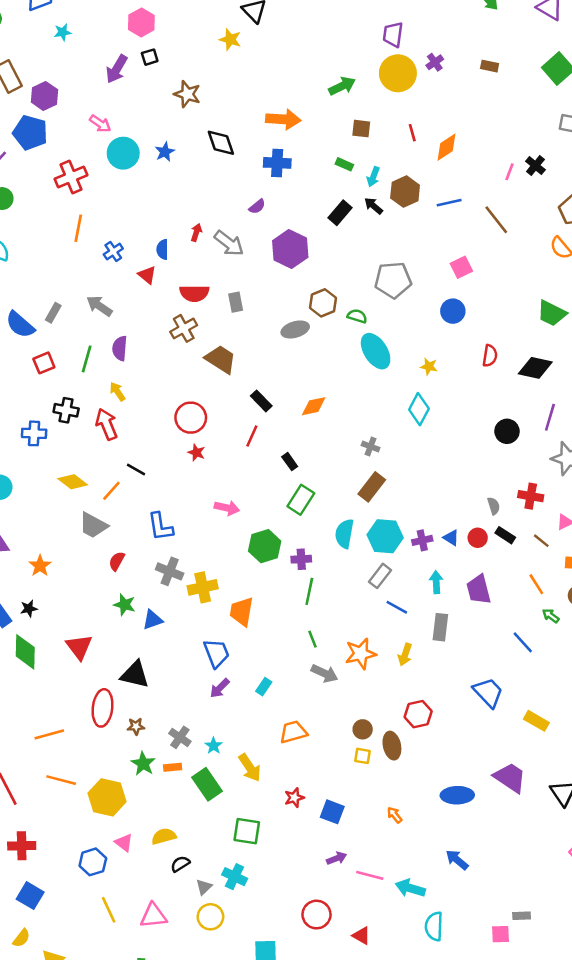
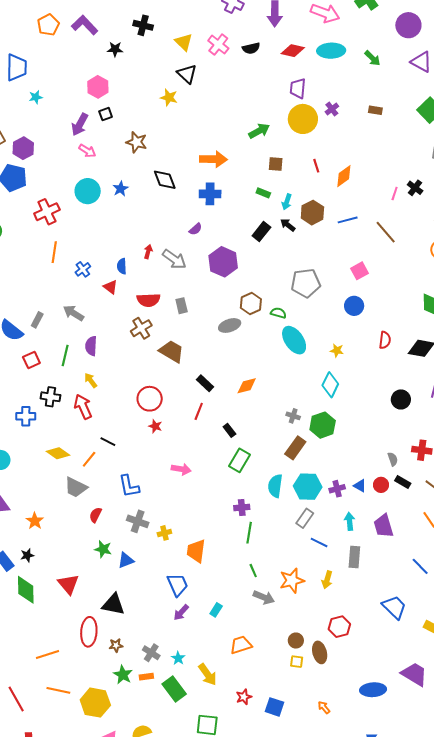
pink arrow: (100, 124) -> (87, 151), moved
green hexagon: (265, 546) -> (323, 425), moved
yellow cross: (203, 587) -> (164, 533), size x0.6

